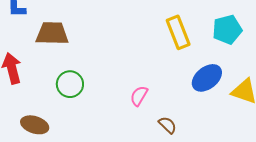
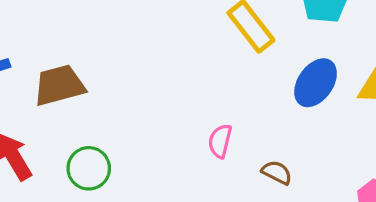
green circle: (70, 84) -> (89, 168), moved

